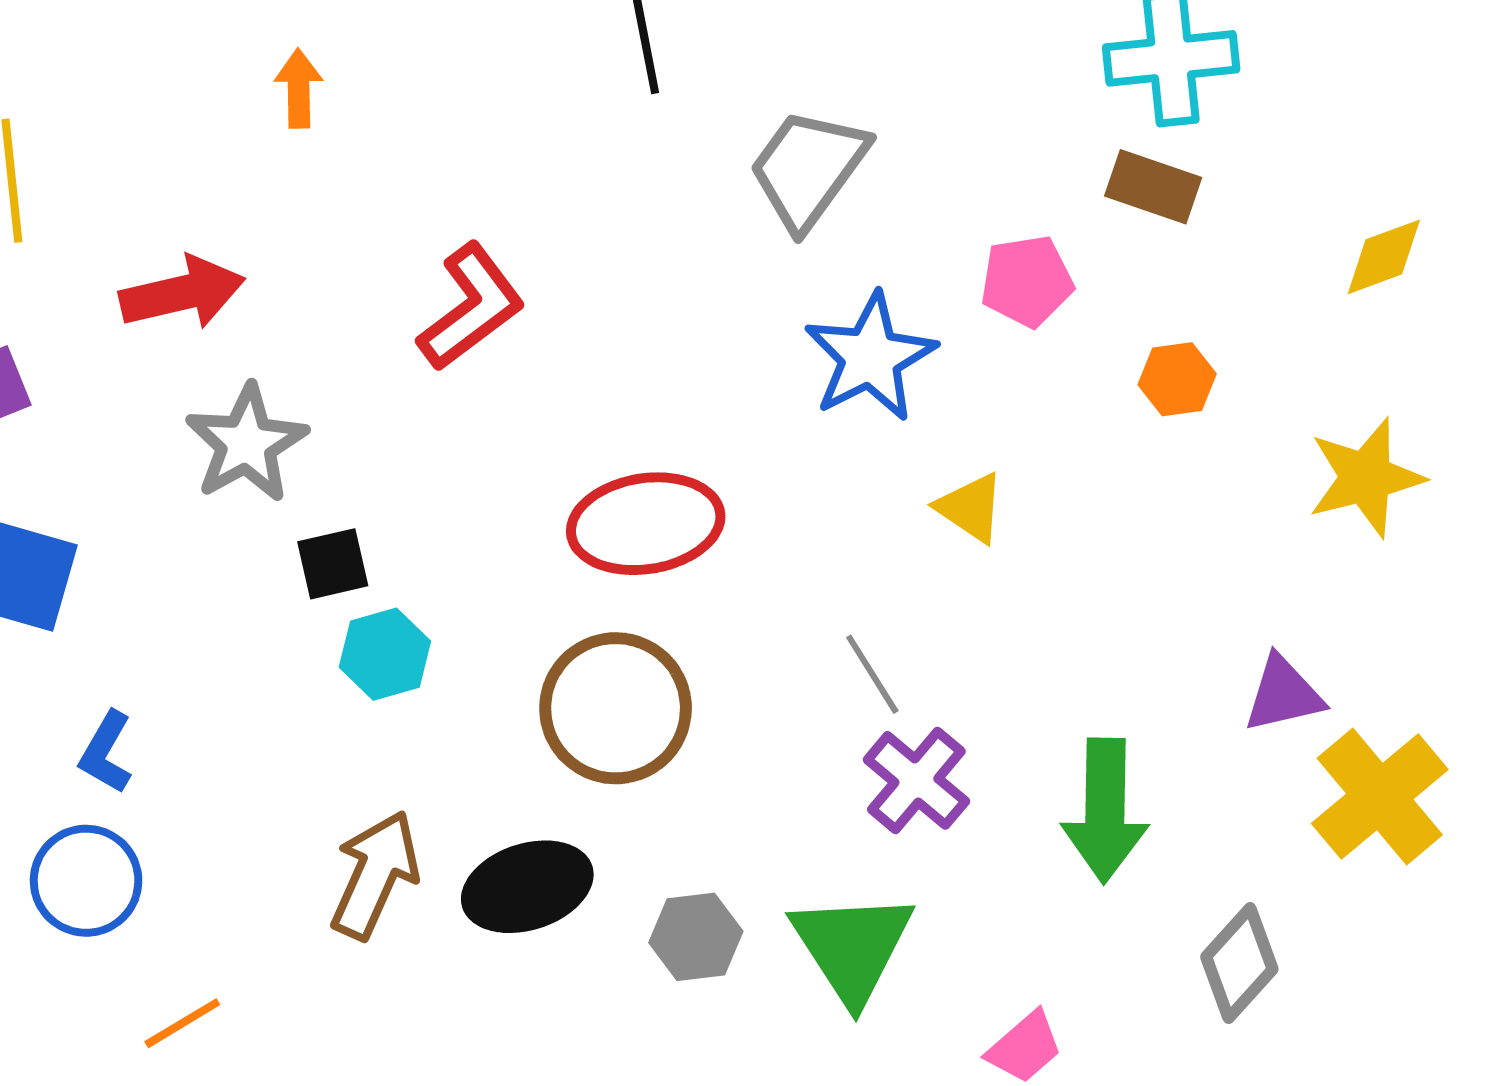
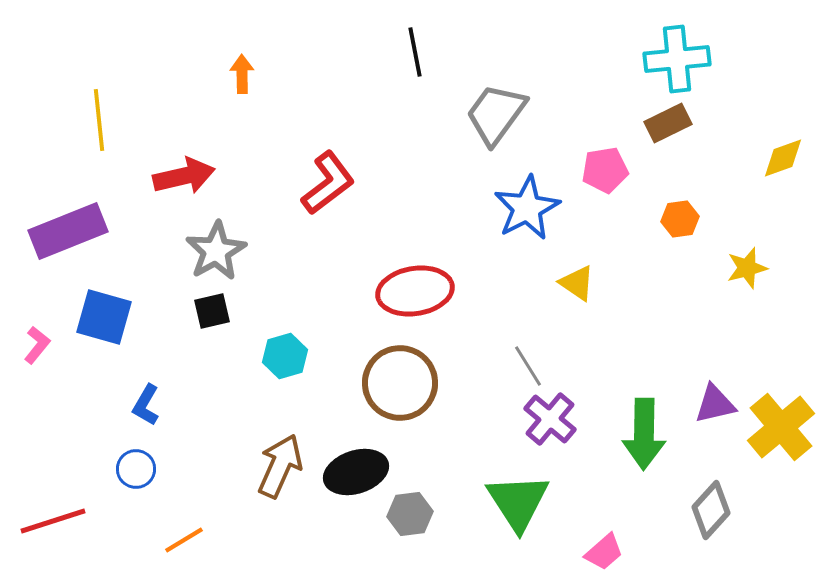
brown rectangle: (1153, 187) -> (668, 123), turned -45
yellow star: (1366, 478) -> (747, 268), moved, size x0.7
black square: (333, 564) -> (212, 311), moved
purple triangle: (1283, 694) -> (715, 404), moved
blue circle: (86, 881) -> (136, 469), size x0.7
gray hexagon: (696, 937) -> (410, 514), moved

